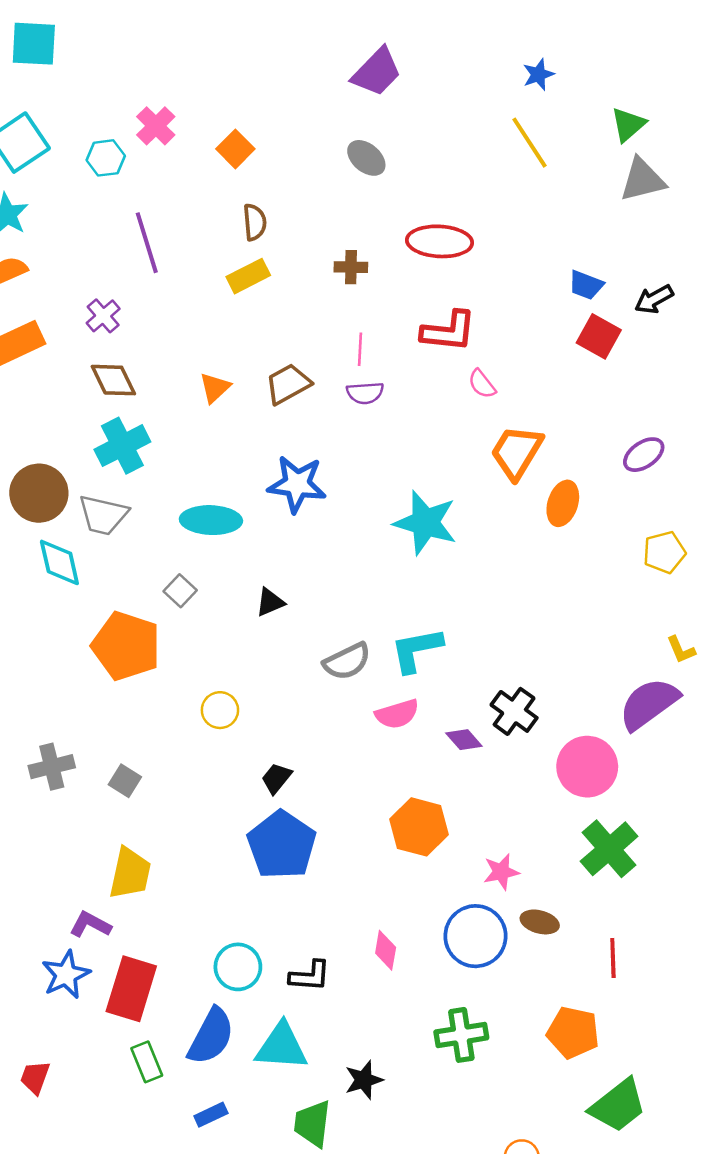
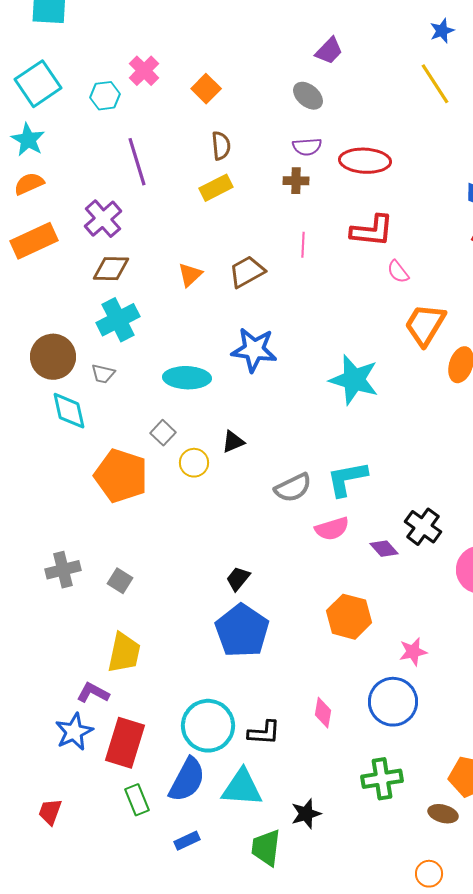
purple trapezoid: (377, 72) -> (329, 51), moved, size x0.7
purple cross: (103, 316) -> (103, 219), size x1.4
brown diamond: (113, 380) -> (111, 269), turned -63
purple semicircle: (365, 393) -> (307, 147), moved
gray trapezoid: (103, 515) -> (103, 374), size x0.6
yellow circle: (220, 710) -> (194, 463), moved
brown ellipse: (540, 922) -> (443, 814), moved
cyan circle: (238, 967) -> (208, 726), size x1.4

